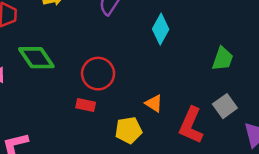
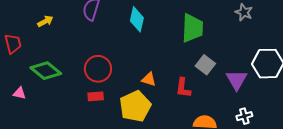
green trapezoid: (223, 59) -> (192, 28), size x1.4
red L-shape: (191, 125) -> (183, 88), size x0.7
yellow pentagon: (129, 130) -> (135, 106), size x1.4

